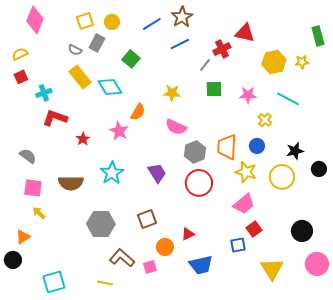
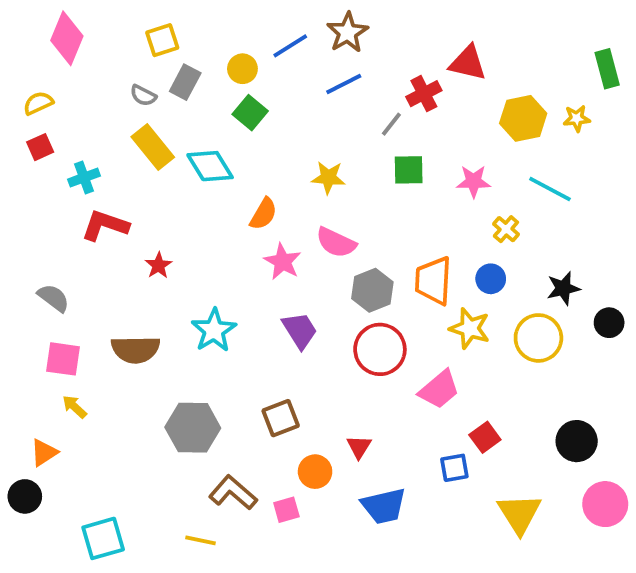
yellow circle: (112, 22) -> (242, 69), moved
pink star: (119, 131) -> (283, 262), moved
pink trapezoid: (244, 204) -> (439, 390), moved
red triangle: (188, 234) -> (359, 447), turned -32

